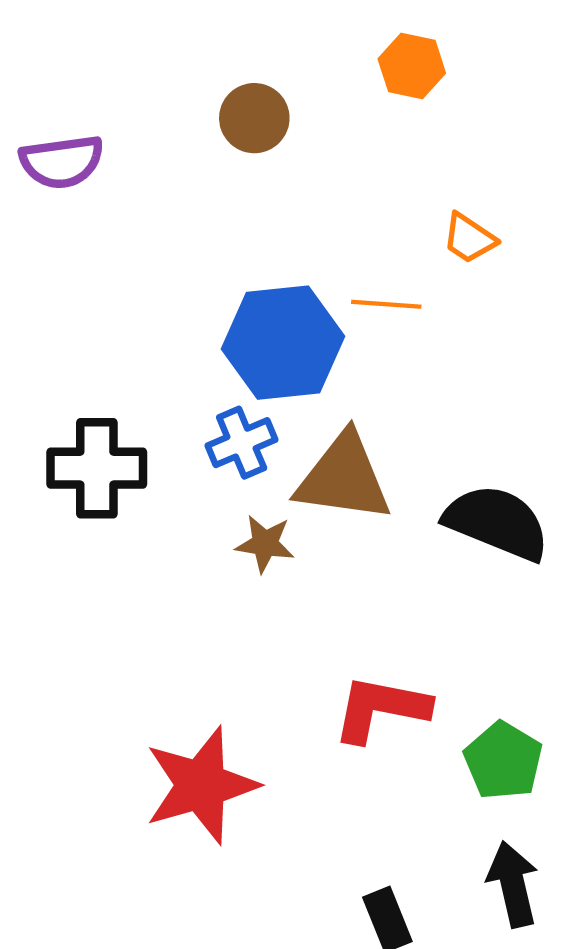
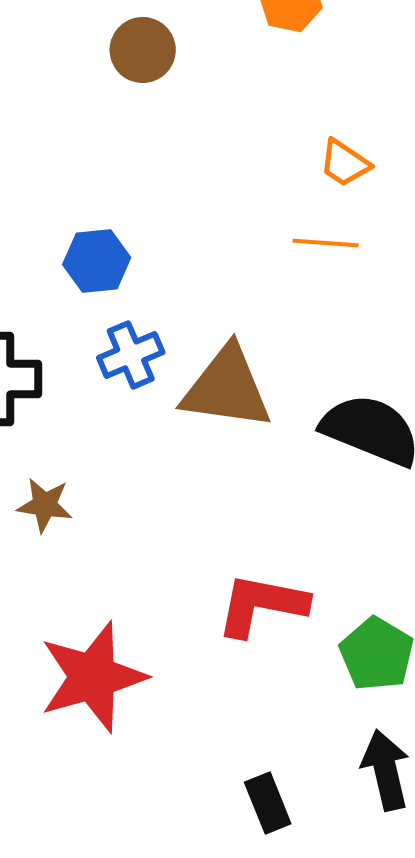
orange line: (386, 304) -> (326, 243), moved
blue hexagon: (283, 343) -> (97, 261), moved, size x0.6
brown star: (265, 544) -> (45, 505), moved

